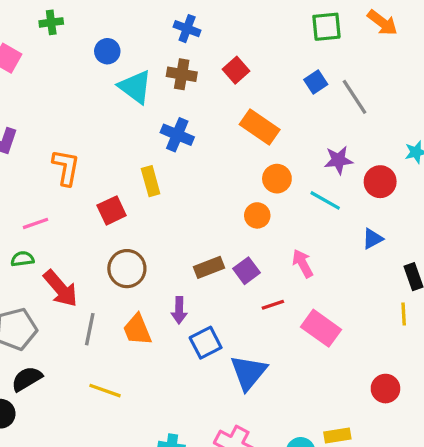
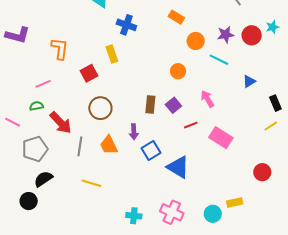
orange rectangle: (260, 127) -> (176, 17), size x0.7
orange circle: (277, 179) -> (196, 41), moved
red circle: (380, 182) -> (252, 35), moved
brown rectangle: (209, 267) -> (150, 105), turned -60
yellow line: (404, 314) -> (271, 126), turned 64
blue triangle: (248, 372) -> (178, 167), turned -35

